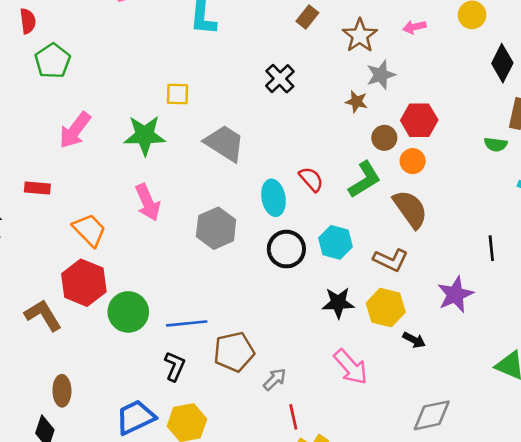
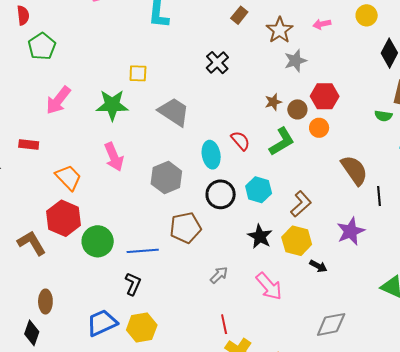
brown star: (356, 102) -> (273, 102), moved, turned -30
brown semicircle: (410, 209) -> (354, 170), moved
brown L-shape: (391, 260) -> (301, 204), turned -68
black star: (338, 303) -> (260, 236), turned 30
brown pentagon: (234, 352) -> (185, 228), moved
gray arrow: (275, 379) -> (219, 275), moved

